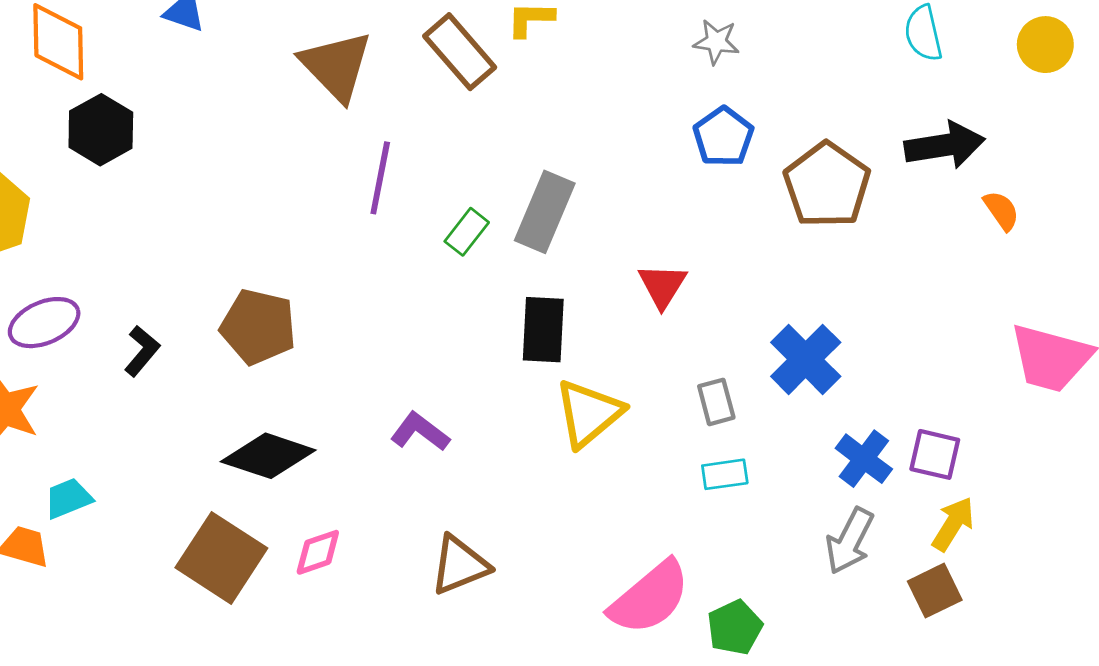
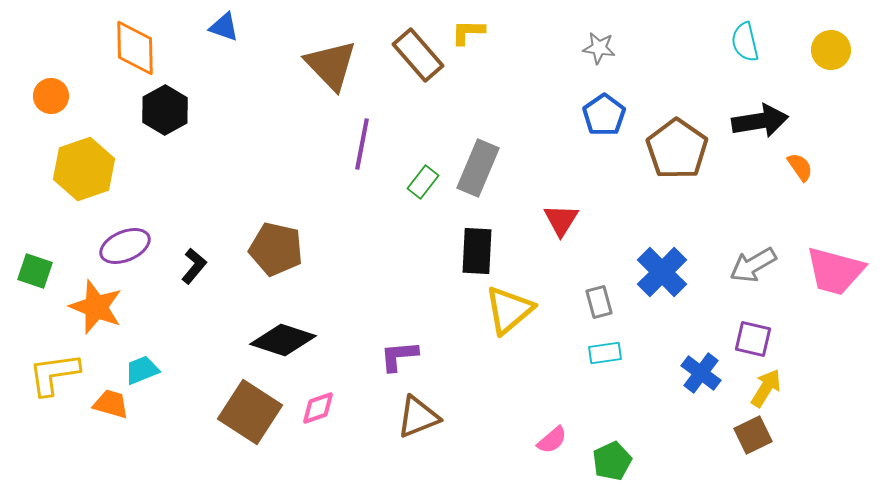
purple L-shape: (420, 432) -> (399, 356), moved, turned -42
blue cross: (864, 459) -> (701, 373), moved
gray arrow: (850, 541) -> (753, 265), moved, turned 33
pink semicircle: (650, 598) -> (552, 440), size x0.5

